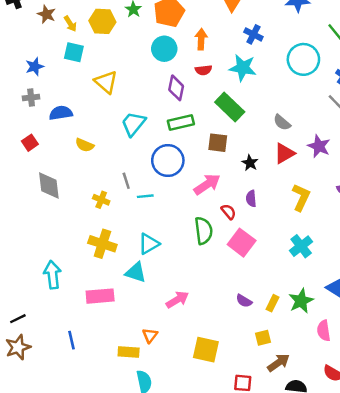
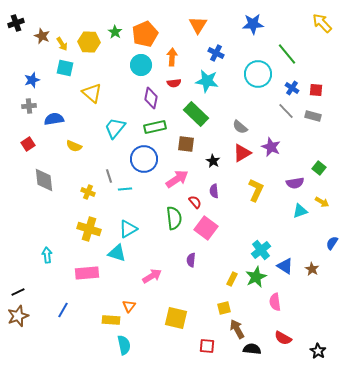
cyan cross: (301, 246) -> (261, 250), moved
cyan arrow: (52, 275) -> (47, 255), size x0.7
purple semicircle: (244, 301) -> (191, 260), moved, turned 64
blue line: (71, 340) -> (63, 310), turned 42
brown arrow: (278, 363) -> (237, 329), turned -84

